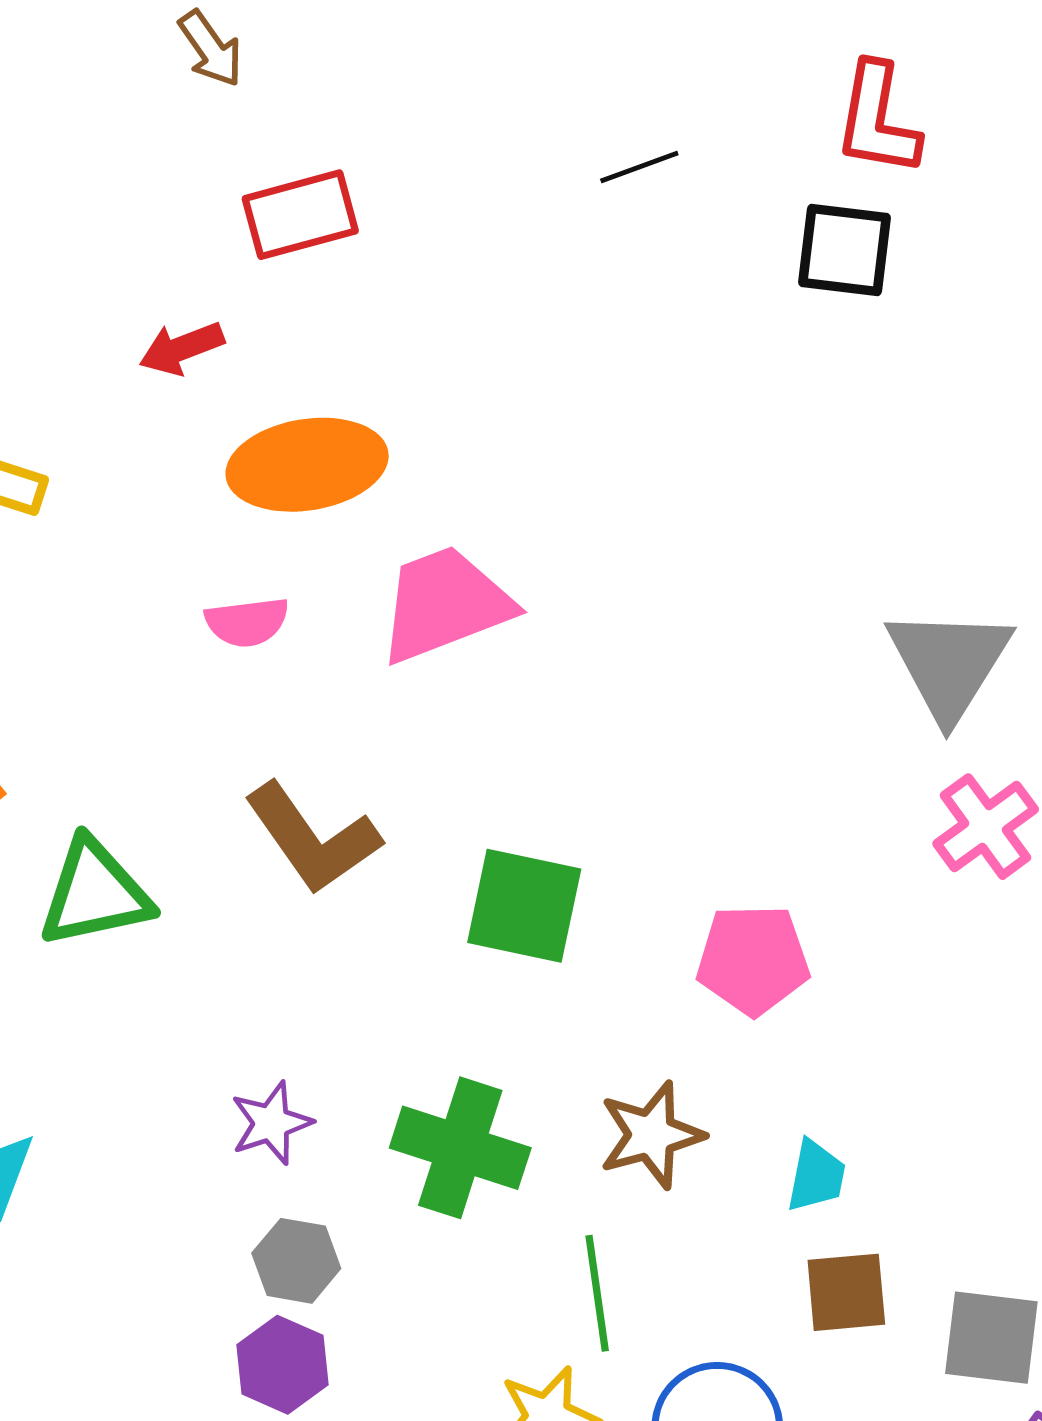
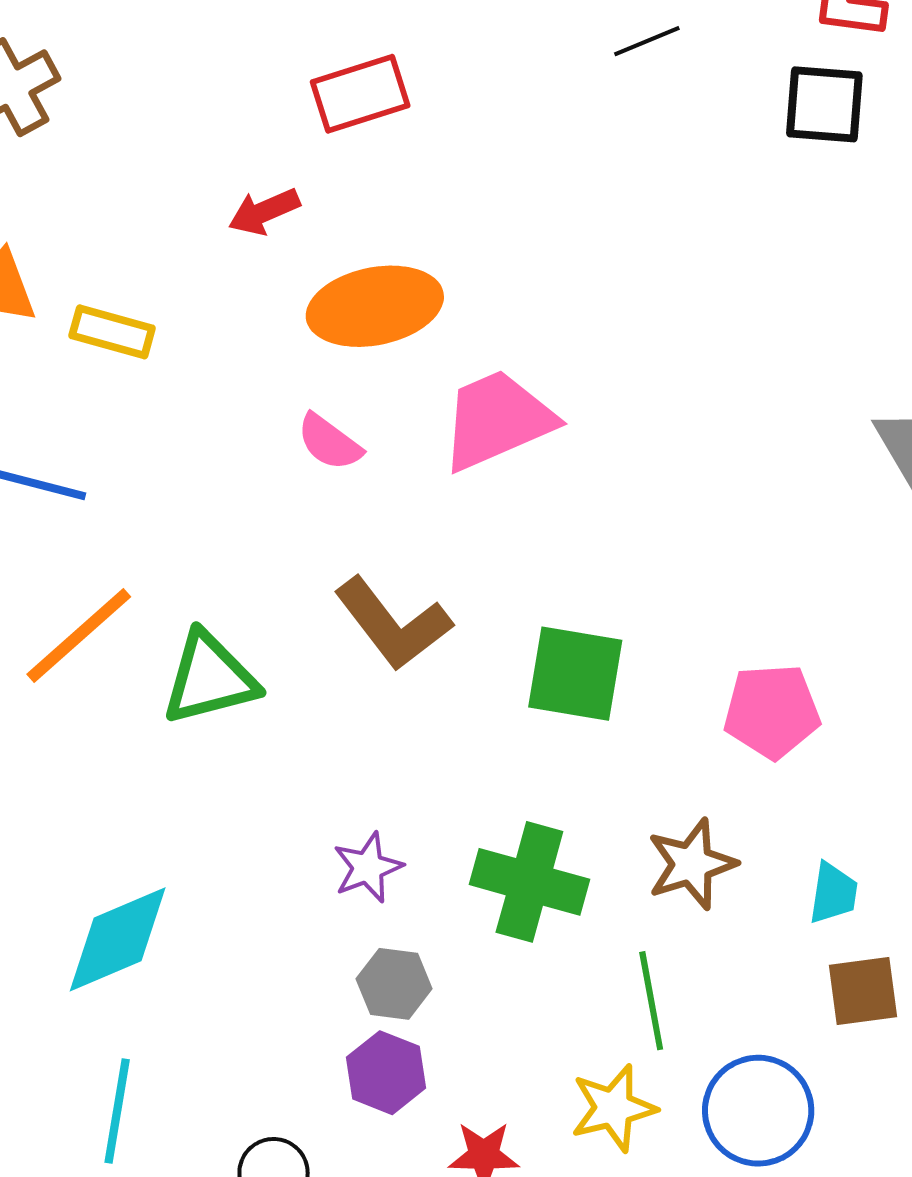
pink semicircle: (247, 622) -> (329, 442), turned 46

